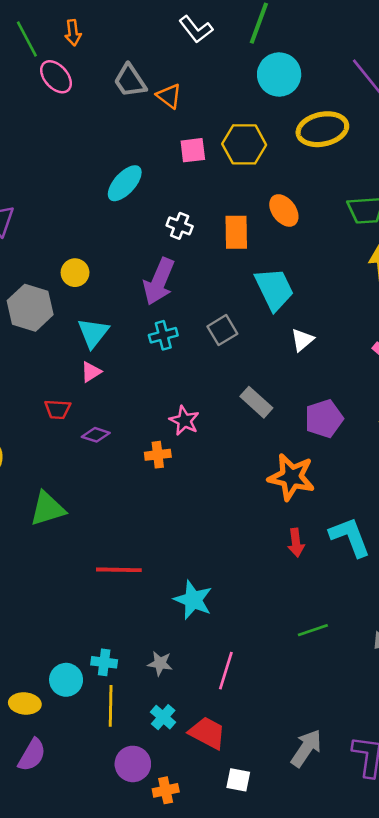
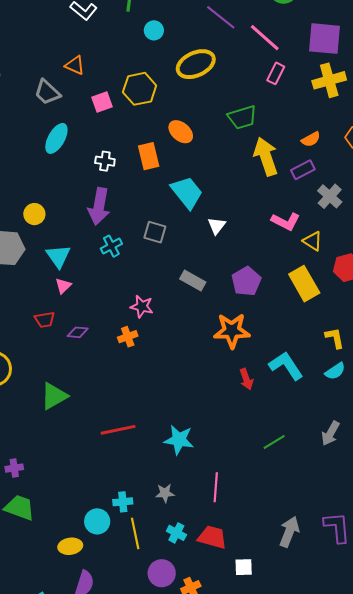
cyan circle: (279, 74) -> (154, 30), size x0.6
gray trapezoid: (130, 81) -> (47, 92), moved
gray square: (222, 330) -> (155, 232), turned -30

